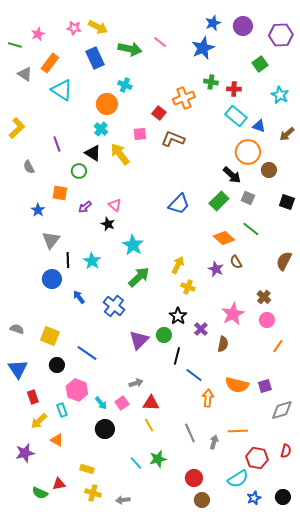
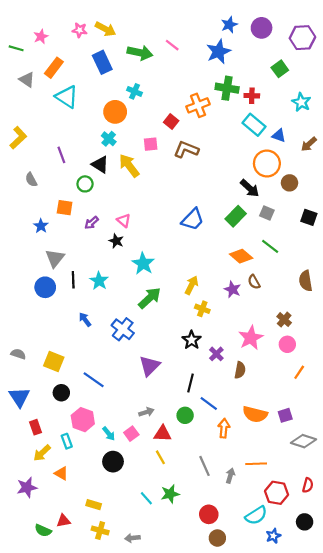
green cross: (211, 82) -> (227, 88), size x1.5
brown semicircle: (284, 261) -> (306, 281), turned -36
blue circle: (52, 279) -> (45, 287), moved
green circle: (164, 335) -> (185, 415), moved
gray diamond: (282, 410) -> (303, 441), turned 35
black circle: (283, 497) -> (305, 522), moved

